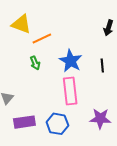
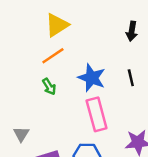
yellow triangle: (21, 24) -> (57, 25), moved, turned -45

